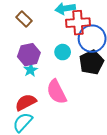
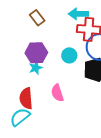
pink semicircle: (57, 92) -> (57, 93), size x0.7
red semicircle: (26, 102) -> (26, 98), turned -75

